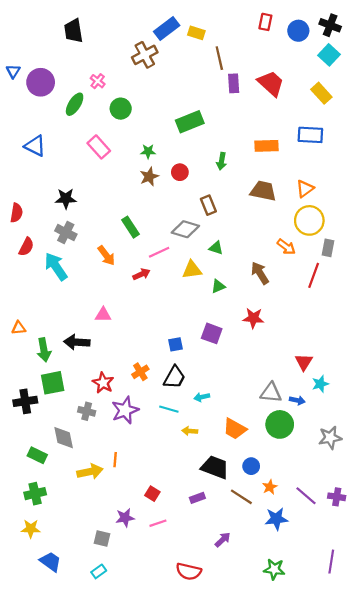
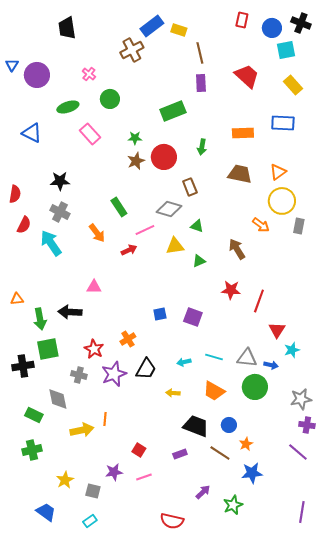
cyan square: (329, 55) -> (286, 50), moved, turned 36
purple rectangle: (234, 83) -> (201, 83), moved
green ellipse: (75, 104) -> (68, 107), moved, turned 40
red circle: (180, 172) -> (164, 157), size x1.6
red line: (314, 275) -> (259, 301), moved
purple square: (212, 333) -> (193, 317), moved
black trapezoid: (174, 377) -> (146, 369), moved
cyan line: (169, 409) -> (214, 357), moved
purple line: (306, 496) -> (298, 452), moved
purple cross: (337, 497) -> (307, 425), moved
yellow star: (31, 529) -> (65, 480), moved, turned -30
green star: (274, 569) -> (233, 505), moved, turned -30

